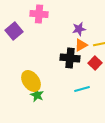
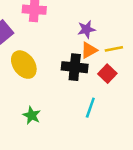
yellow ellipse: (31, 81) -> (24, 65), moved
cyan line: (82, 89) -> (90, 108), turned -56

